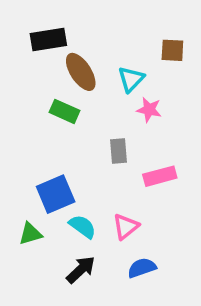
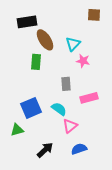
brown square: (172, 50) -> (94, 15), moved
green rectangle: (65, 111) -> (36, 62), turned 70
cyan semicircle: (83, 227) -> (59, 109), moved

